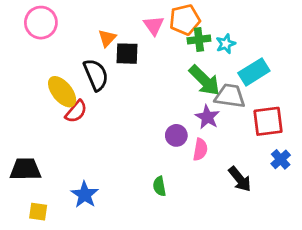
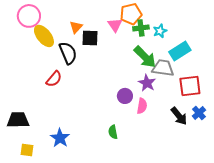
pink triangle: (154, 25) -> (115, 25), moved
yellow ellipse: (62, 92) -> (44, 36), moved
black arrow: (240, 179) -> (179, 116), moved

